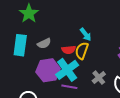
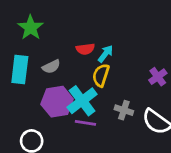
cyan arrow: (86, 34) -> (106, 54), turned -104
red semicircle: (69, 50) -> (85, 49), moved
gray cross: (99, 78) -> (124, 110), turned -32

